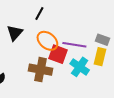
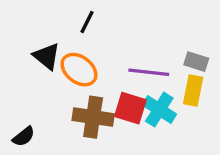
black triangle: (15, 33) -> (47, 56), turned -30
orange ellipse: (47, 41) -> (79, 70), moved
red square: (58, 54) -> (130, 108), moved

